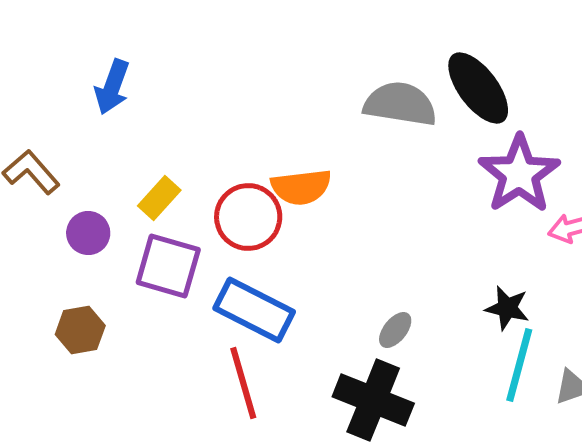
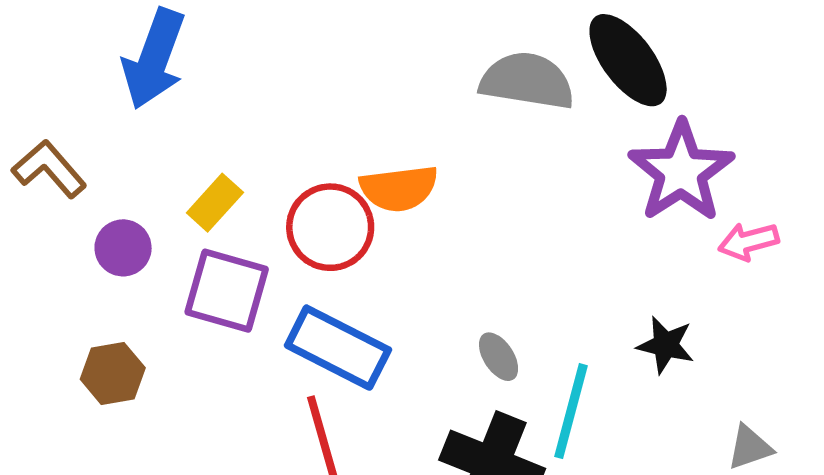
blue arrow: (112, 87) -> (154, 59), size x1.4
gray ellipse: (395, 330) -> (499, 357), moved, turned -72
cyan line: (519, 365) -> (571, 411), moved

